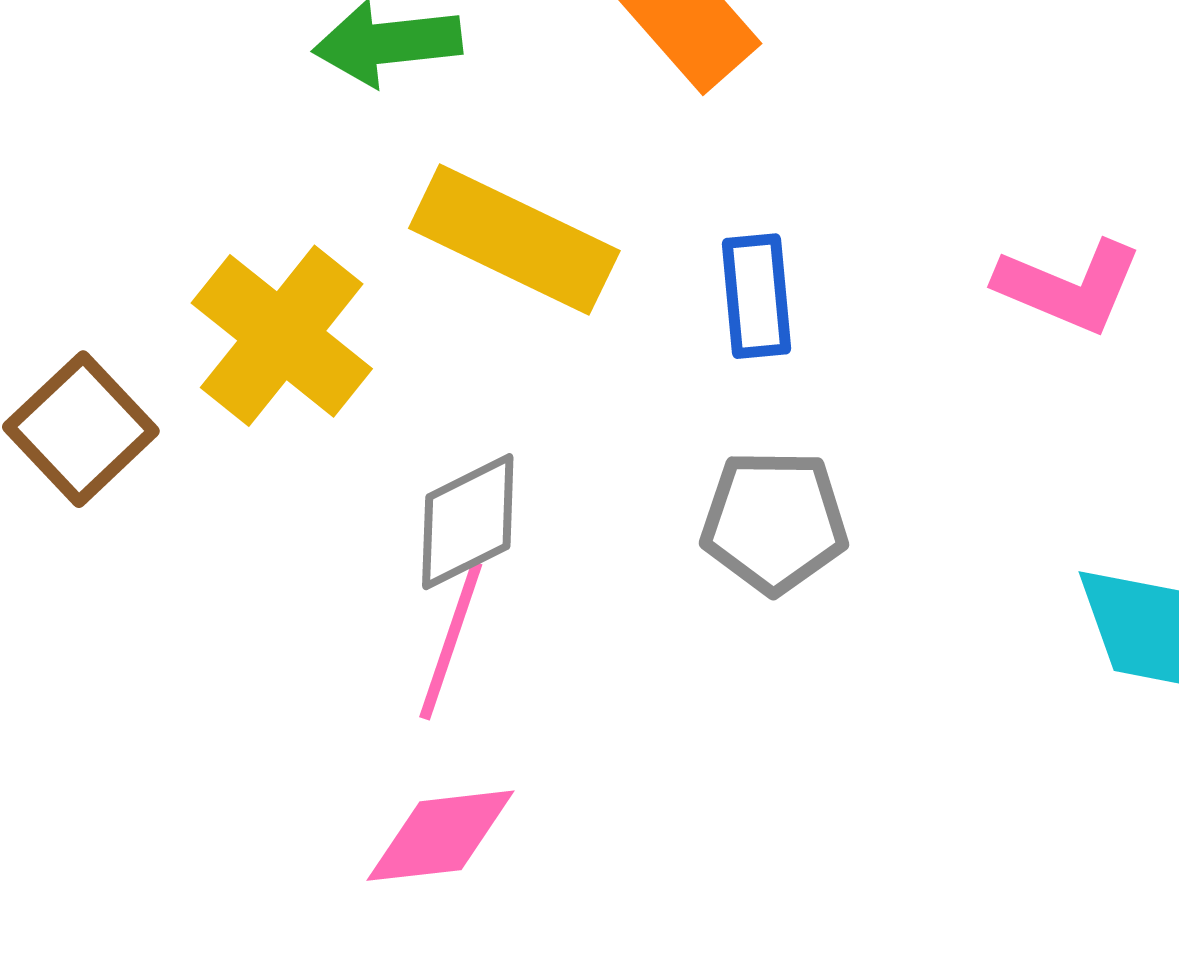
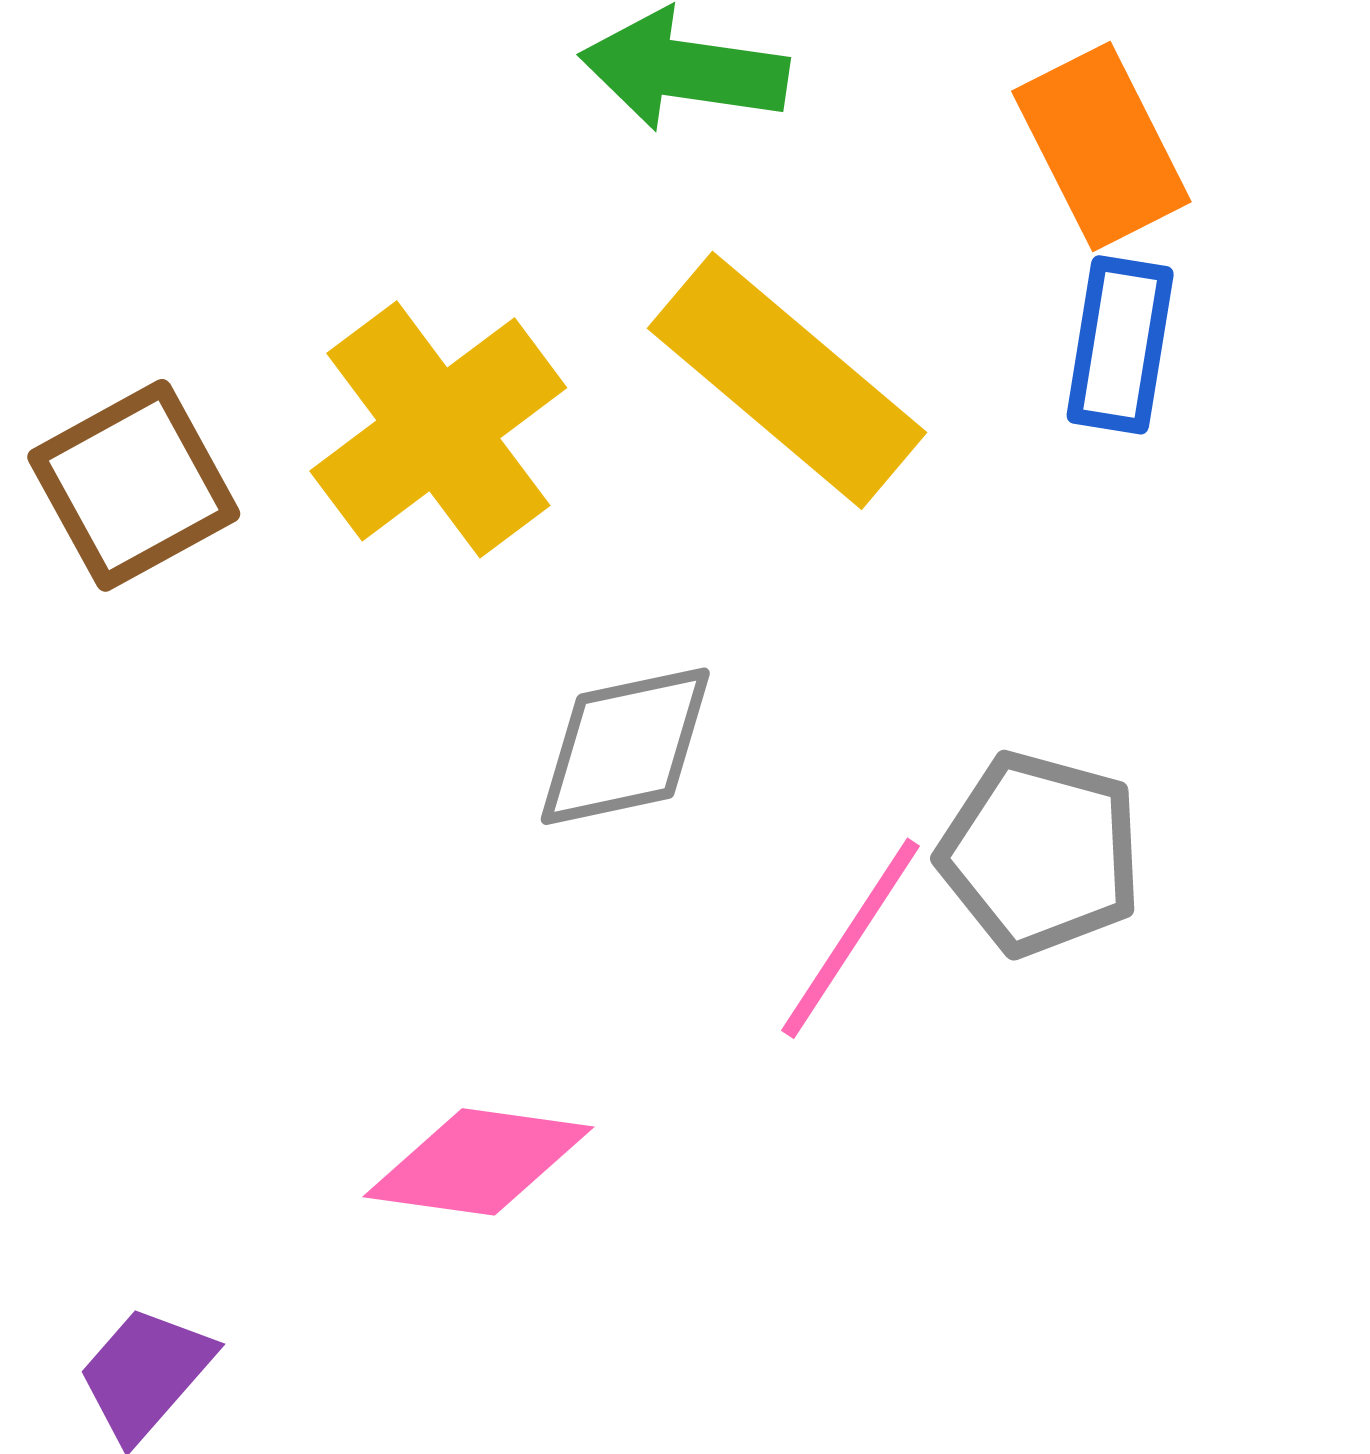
blue rectangle: (757, 296) -> (1120, 345), moved
pink line: (451, 641) -> (851, 938), moved

